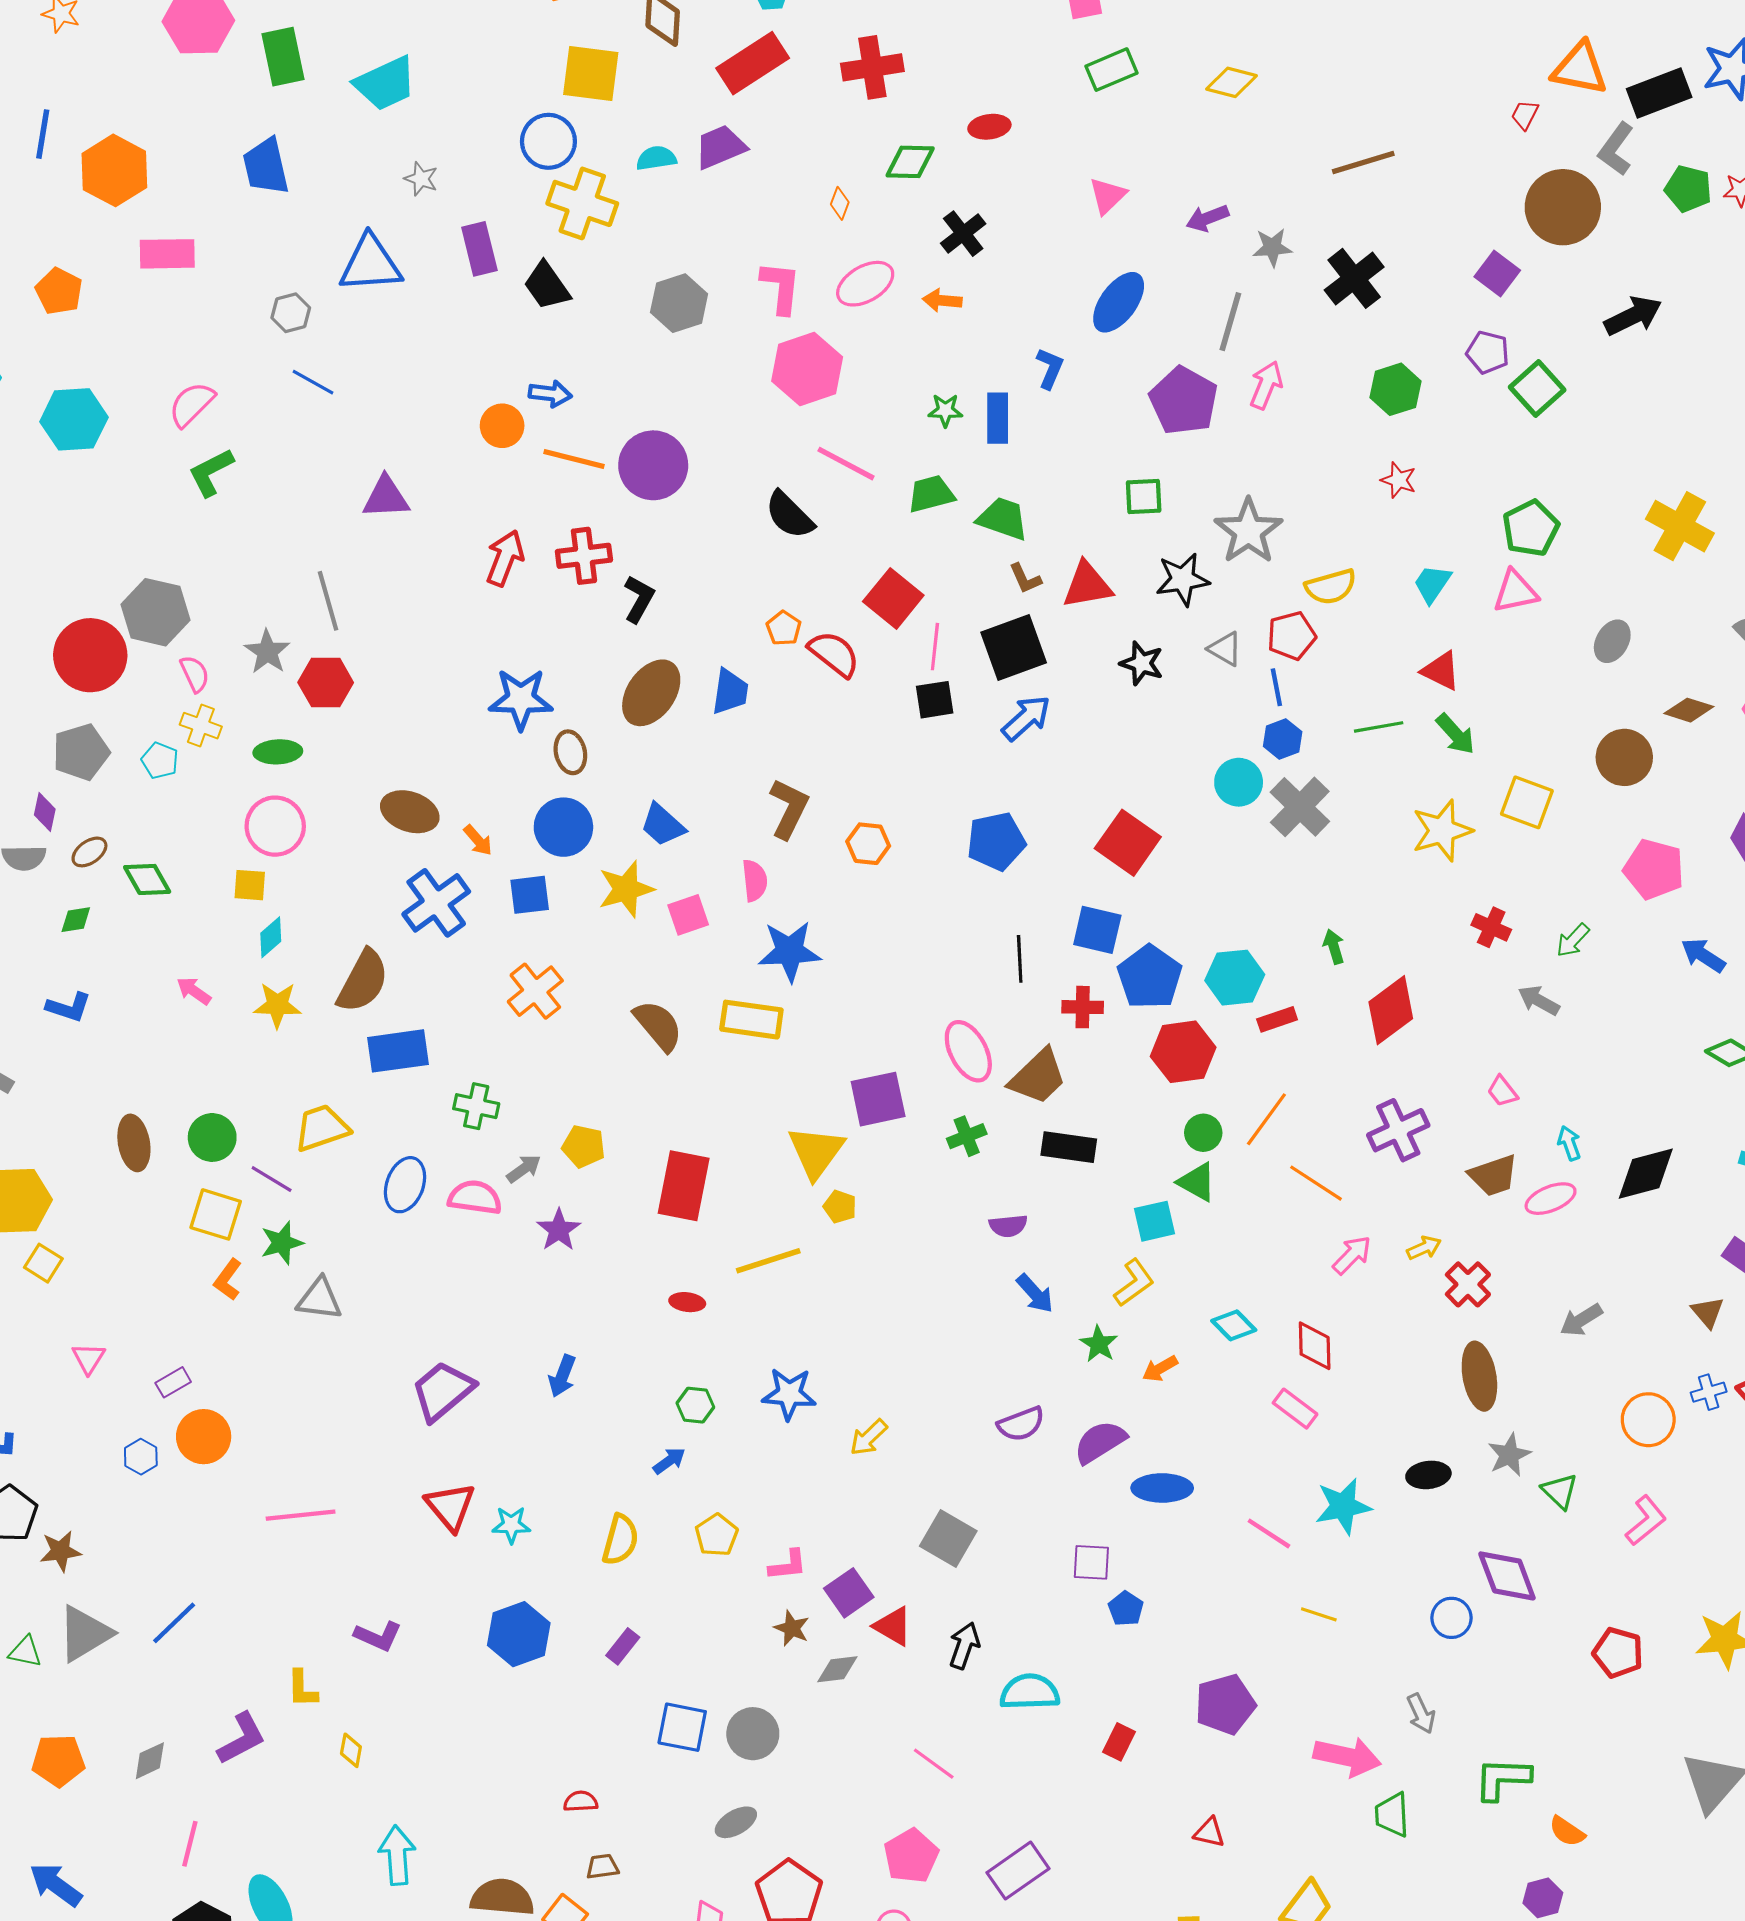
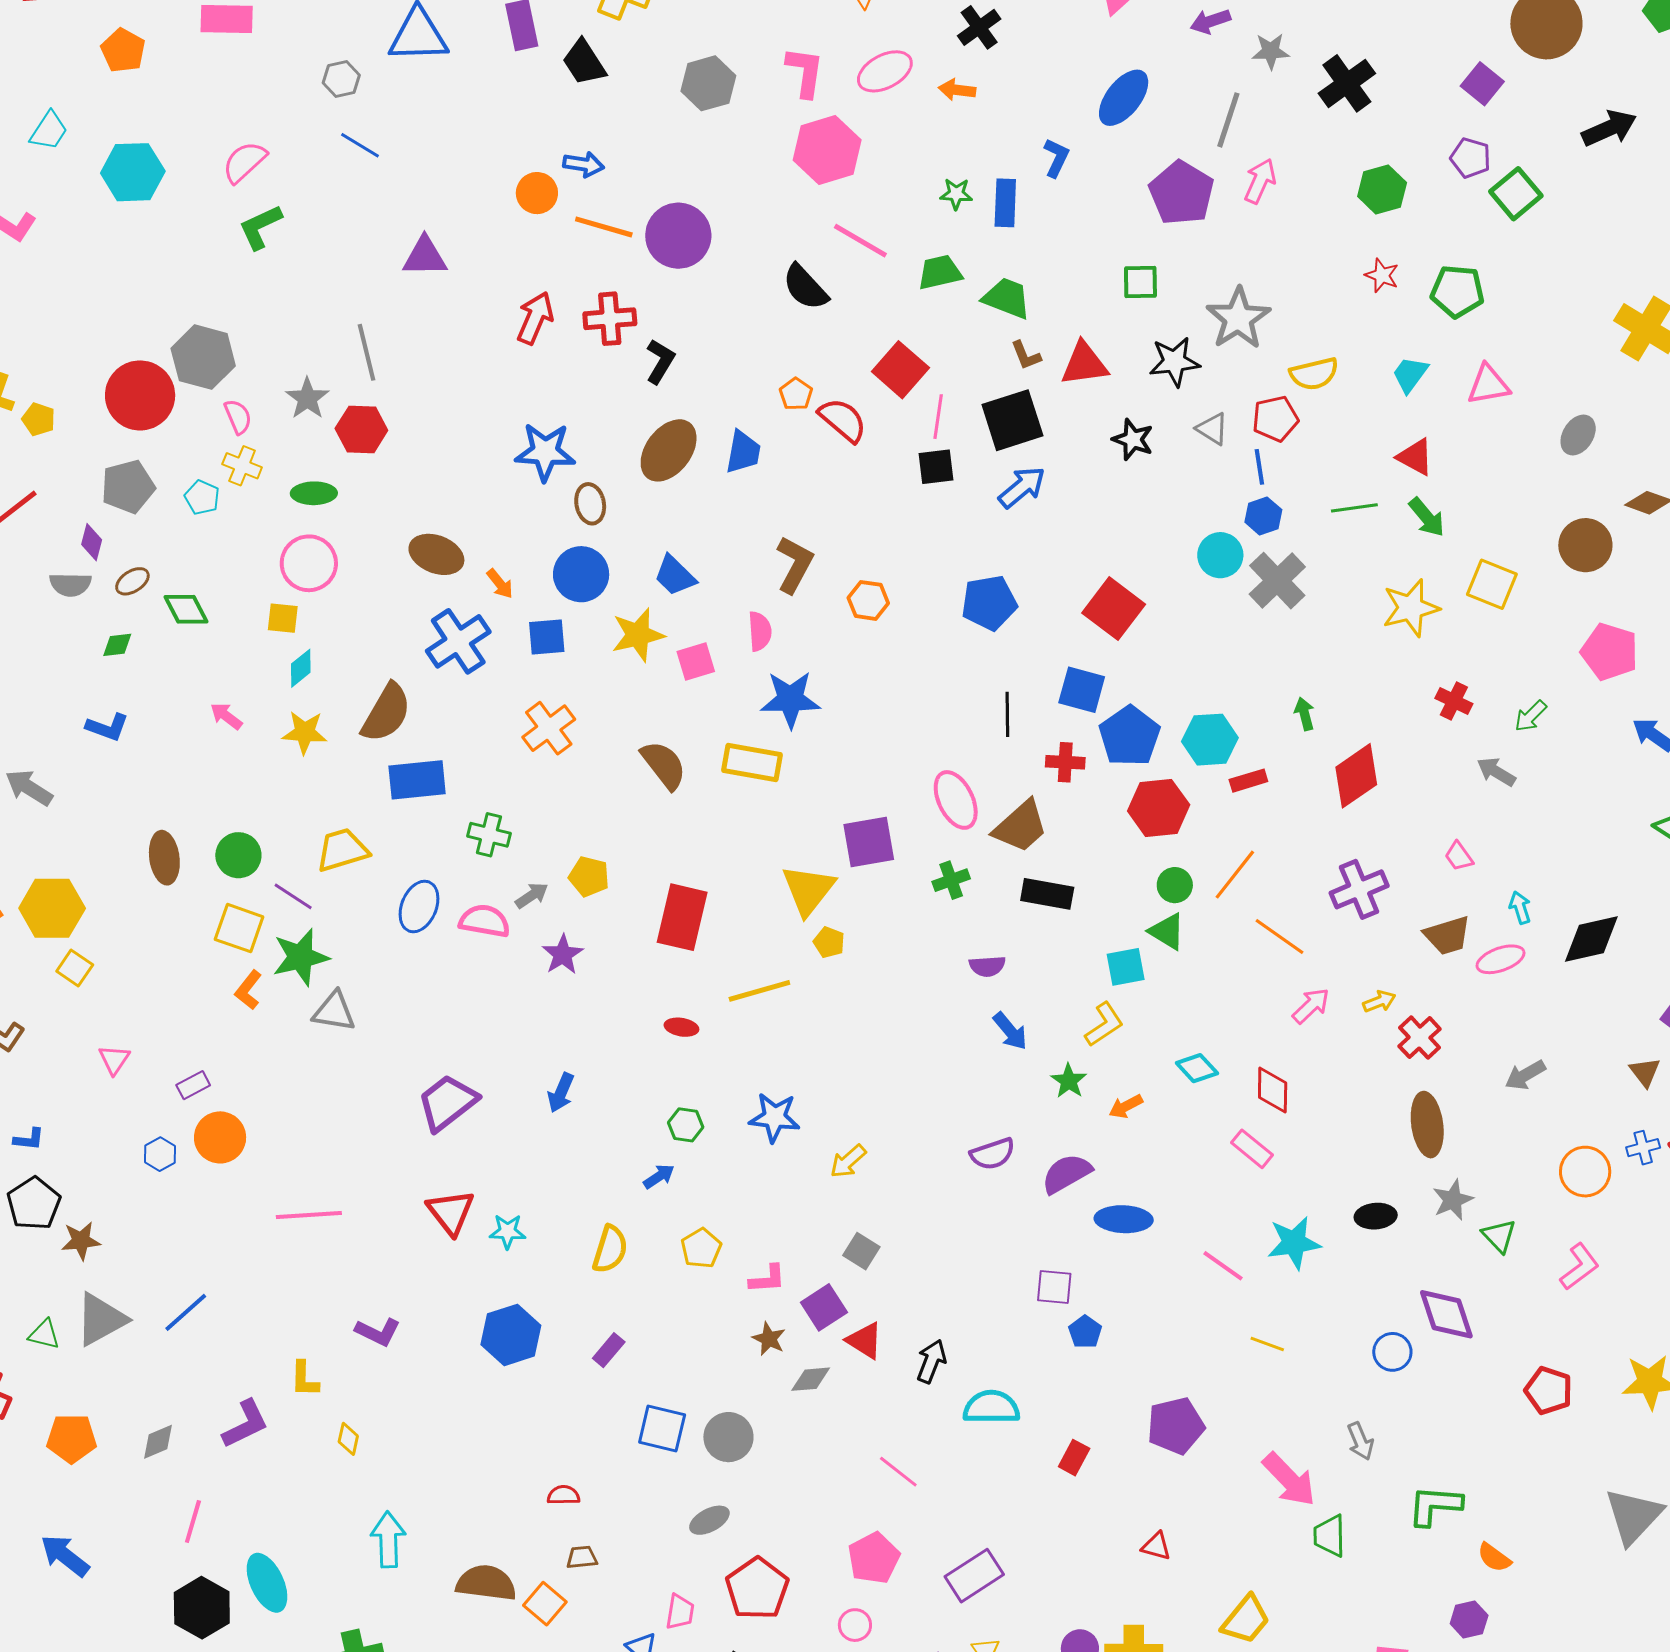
green pentagon: (1531, 528) -> (1457, 291), moved, turned 30
green star: (282, 1243) -> (301, 957), size x1.4
gray square: (948, 1539) -> (861, 1251), moved, size x0.7
pink arrow: (1347, 1757) -> (1289, 1479), turned 32

